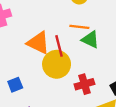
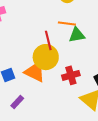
green triangle: (90, 40) -> (77, 35), turned -36
orange triangle: (38, 43) -> (35, 72), moved

